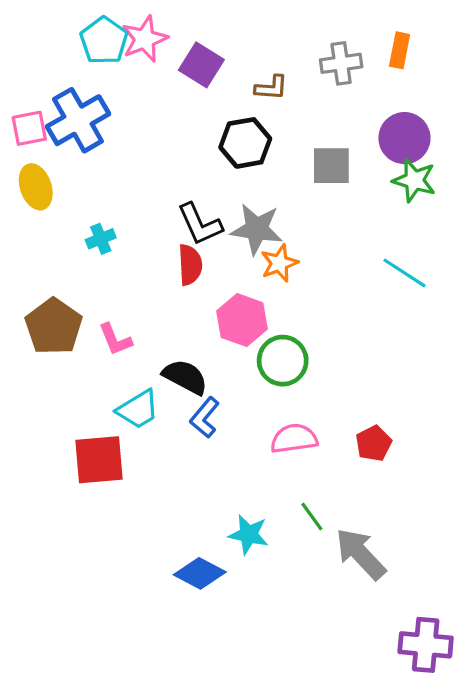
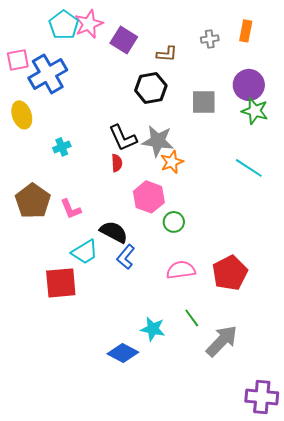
gray cross: (341, 63) -> (210, 39), size x0.7
pink square: (29, 128) -> (18, 60), moved
red semicircle: (190, 265) -> (117, 163), size x0.7
green circle: (283, 361) -> (174, 222), size x0.7
red pentagon: (374, 443) -> (230, 273), size x1.6
gray arrow: (361, 554) -> (222, 341), turned 87

